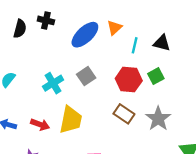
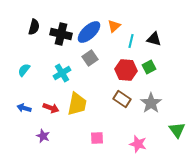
black cross: (46, 20) -> (61, 34), moved, size x1.5
gray square: (86, 76) -> (90, 58), moved

